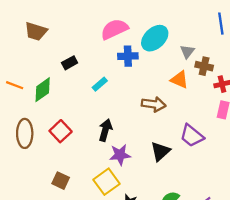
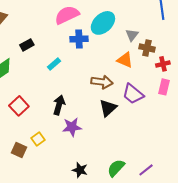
purple trapezoid: (192, 136) -> (133, 94), moved
black triangle: (160, 151) -> (108, 108), moved
yellow square: (107, 182) -> (38, 139), moved, size x0.6

